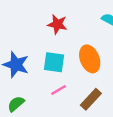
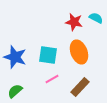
red star: (57, 24) -> (74, 22), moved

